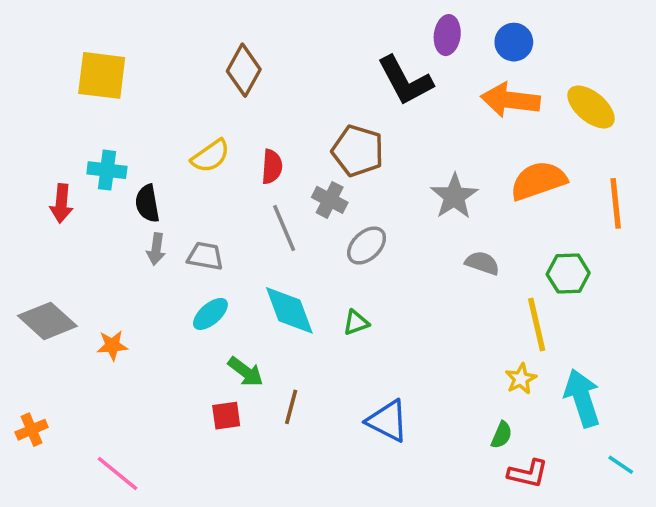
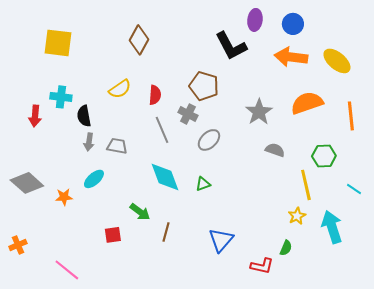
cyan ellipse: (210, 314) -> (94, 179), moved
red square: (226, 416) -> (113, 235), moved
blue triangle: (388, 421) -> (221, 240), turned 44
cyan line: (621, 465) -> (354, 189), moved
red L-shape: (528, 474) -> (262, 266), moved

